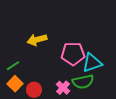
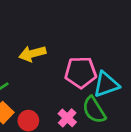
green semicircle: (83, 82) -> (94, 110), turned 70

